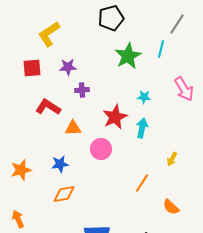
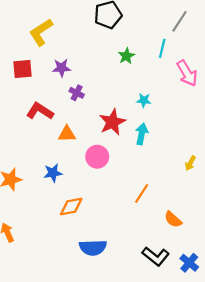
green star: (128, 56) -> (126, 56), size x0.6
pink arrow: (184, 89) -> (187, 73), moved
purple cross: (82, 90) -> (77, 93), turned 32
yellow arrow: (172, 159) -> (190, 163), moved
orange diamond: (64, 194) -> (71, 206), moved

